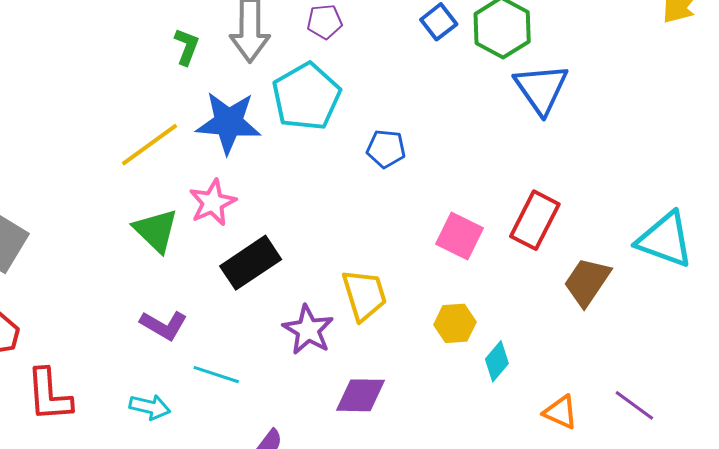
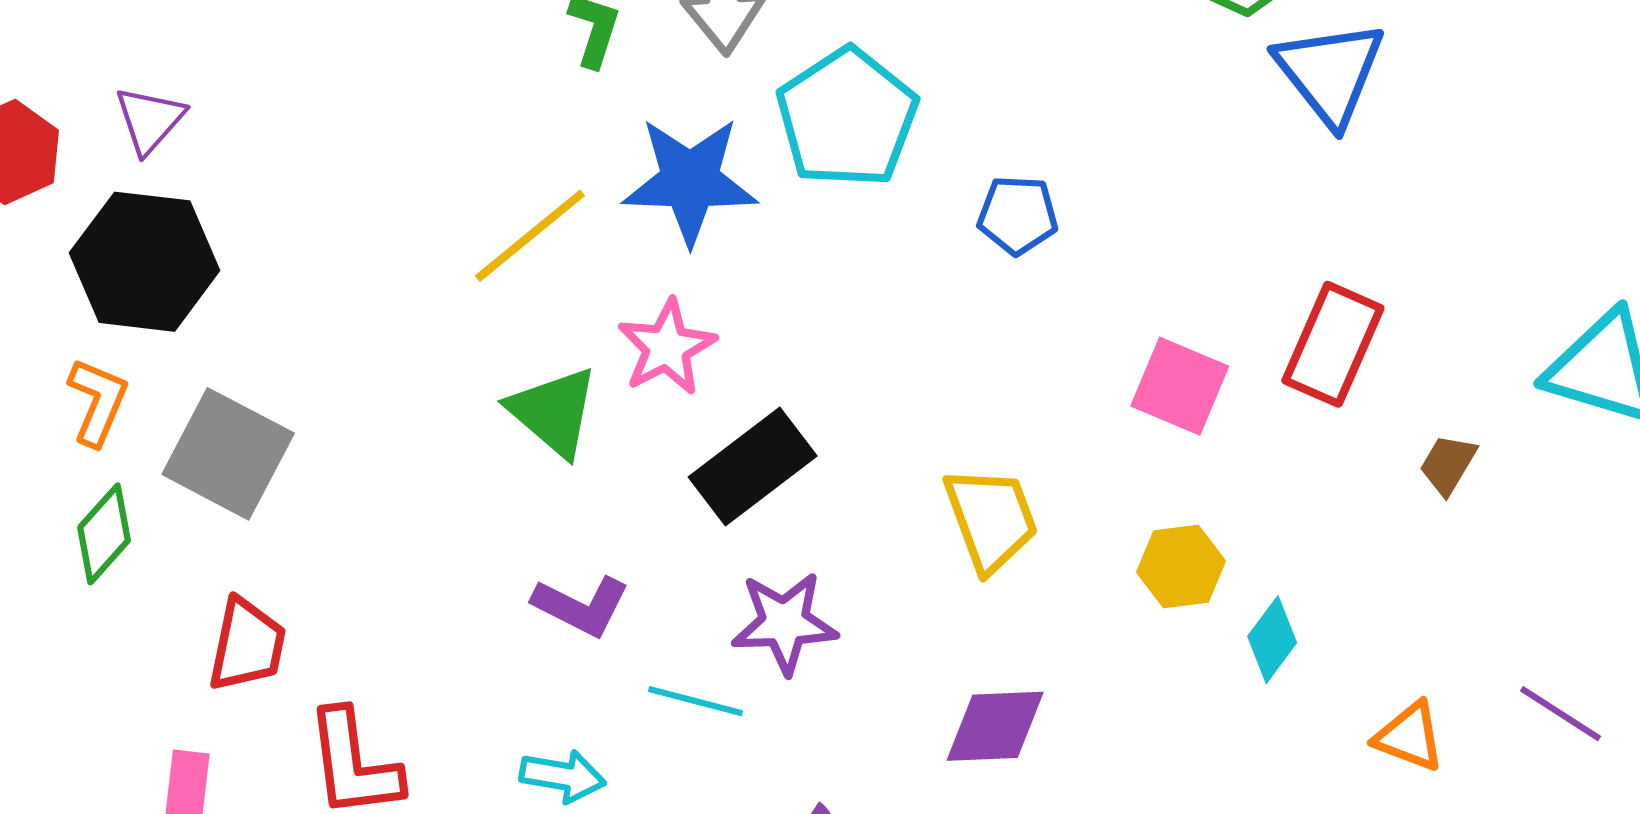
brown trapezoid: (587, 282) -> (1448, 464), size x0.6
purple star: (308, 330) -> (784, 623), moved, turned -30

